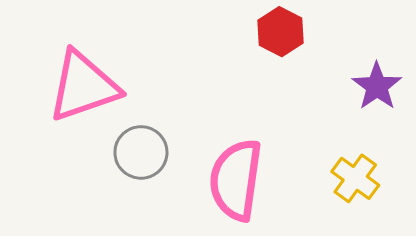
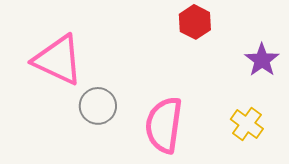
pink triangle: (83, 86) -> (58, 60), turned 44

